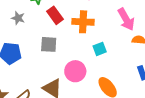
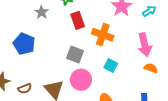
gray square: (49, 44) -> (75, 54), moved
cyan square: (100, 49) -> (111, 65), turned 32

